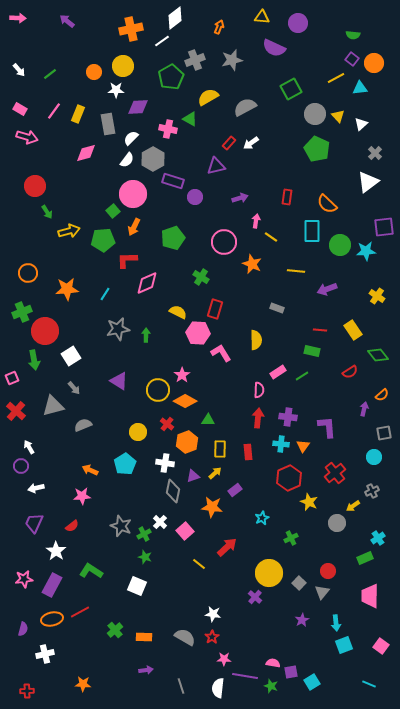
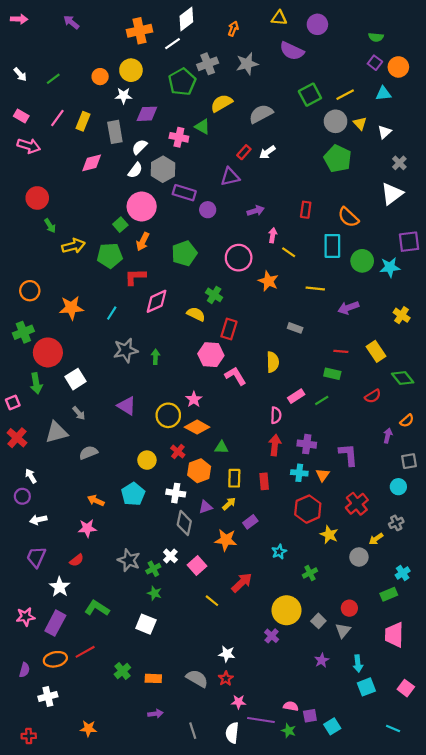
yellow line: (336, 78) -> (345, 95), moved
yellow semicircle: (178, 312) -> (196, 314), moved

